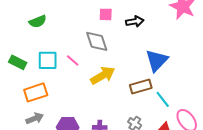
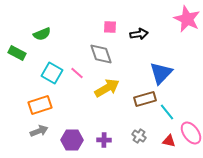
cyan square: (48, 60) -> (52, 73), turned 30
green rectangle: (18, 62) -> (17, 53), moved

